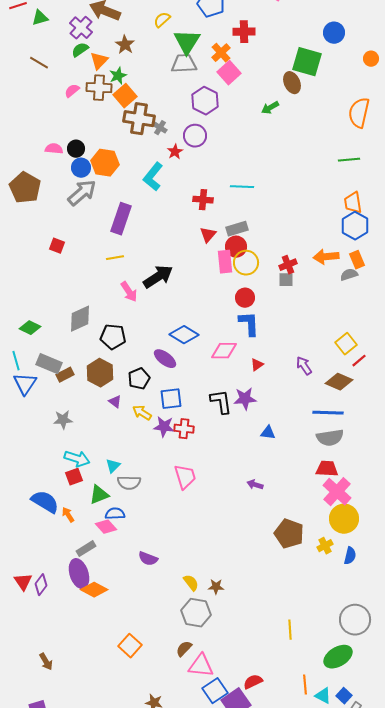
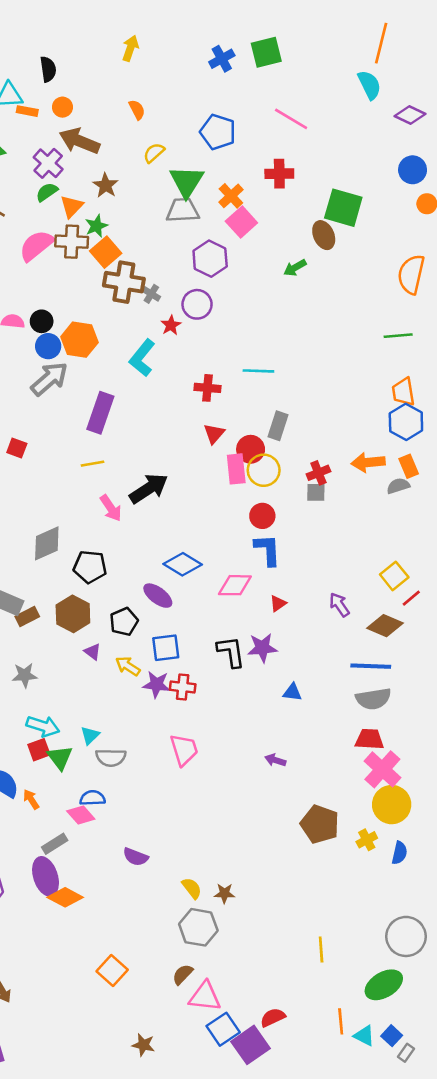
red cross: (244, 32) -> (279, 174), moved
blue circle: (334, 33) -> (413, 170), moved
pink semicircle: (72, 91) -> (36, 246), size x1.8
gray rectangle: (237, 229) -> (278, 426), moved, turned -55
green triangle: (99, 495) -> (60, 758), moved, turned -45

